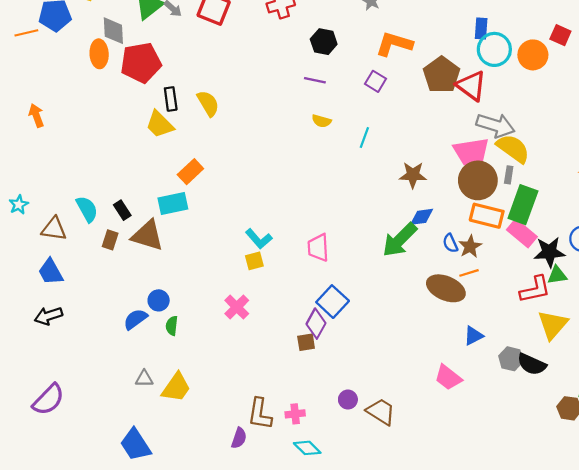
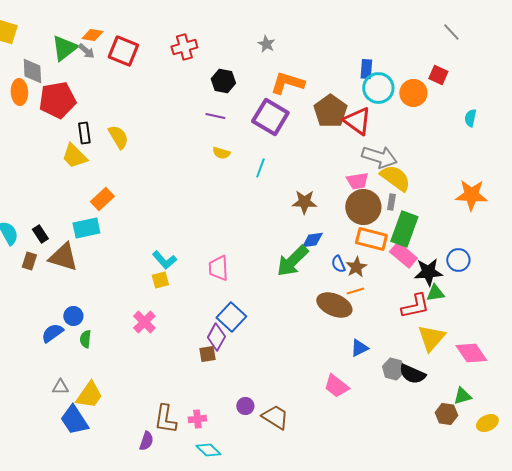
purple square: (375, 81) -> (270, 117), size x1.8
pink trapezoid: (471, 152) -> (357, 181), size x0.7
blue trapezoid: (135, 445) -> (74, 420), moved

